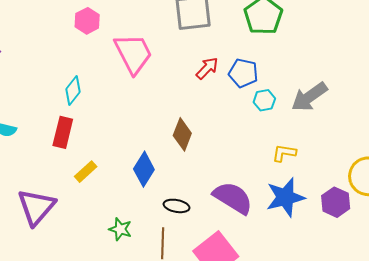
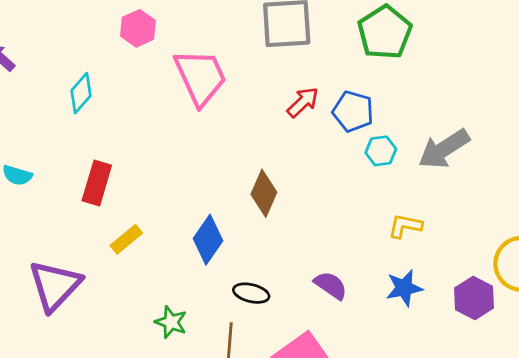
cyan diamond: (73, 91) -> (81, 93), moved
blue star: (285, 197) -> (404, 288), size x0.7
purple semicircle: (233, 198) -> (331, 285), size x0.6

